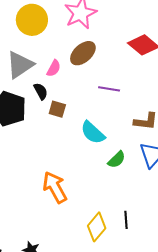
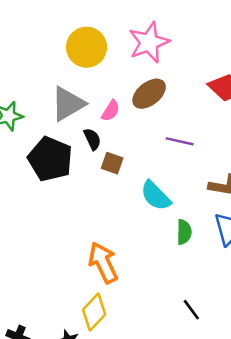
green semicircle: (117, 160) -> (184, 232), turned -48
black line: (126, 220) -> (191, 310), turned -36
yellow diamond: (97, 227) -> (94, 312), moved

